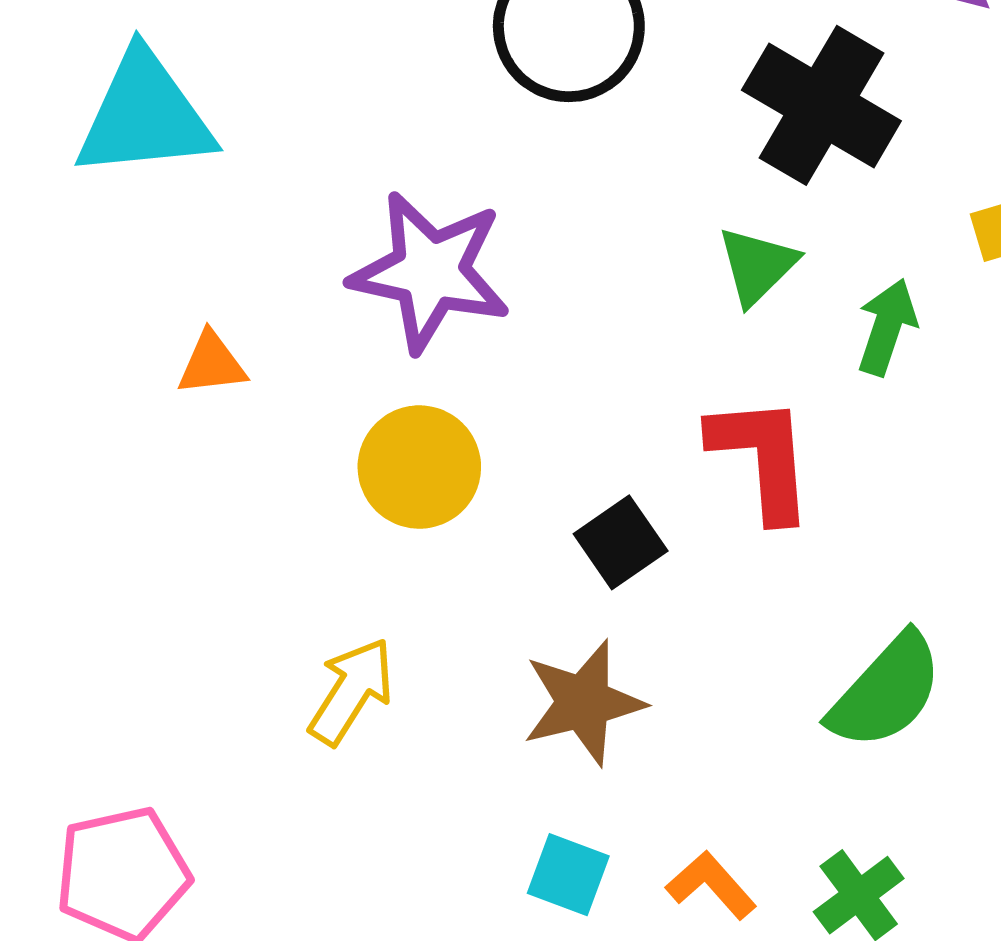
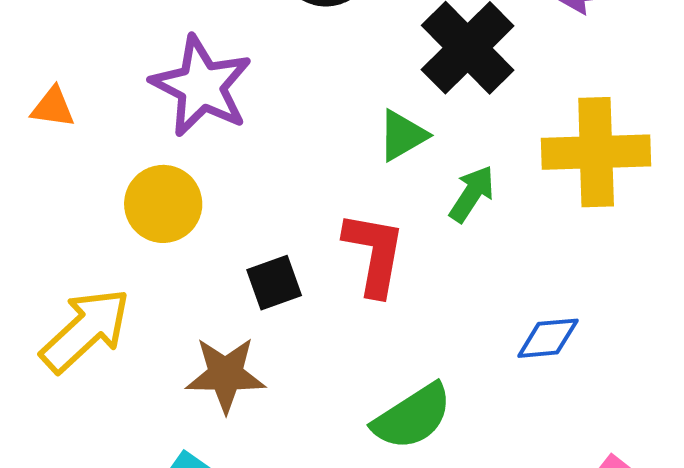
yellow arrow: (351, 691) -> (85, 330), size x1.4

